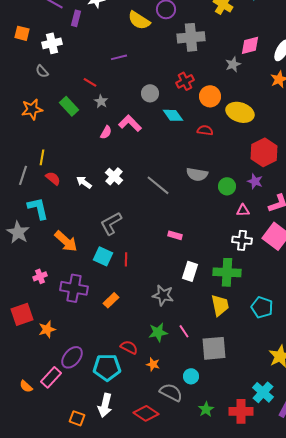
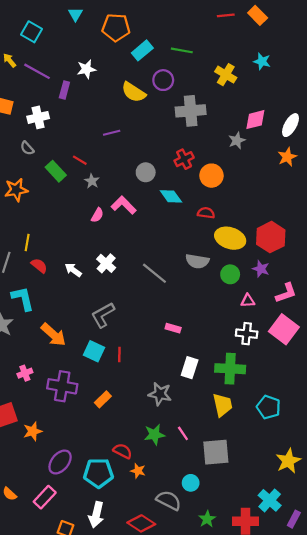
green rectangle: (69, 106) -> (56, 171), moved
yellow ellipse: (240, 112) -> (230, 238), moved
orange star: (153, 364) -> (138, 471), moved
pink rectangle: (51, 377) -> (45, 497), moved

